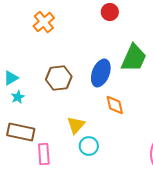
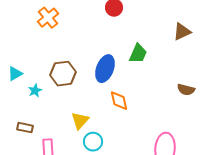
green trapezoid: (134, 58) -> (138, 54), size x0.7
cyan star: (18, 97) -> (35, 91), moved
brown rectangle: (21, 132) -> (25, 128), size x0.6

